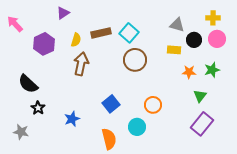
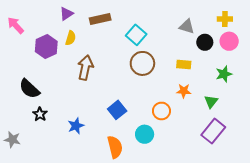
brown rectangle: (101, 33) -> (100, 19), moved
yellow semicircle: (76, 40) -> (71, 38), moved
yellow rectangle: (174, 50) -> (184, 64), moved
orange star: (189, 72) -> (184, 91), moved
gray star: (21, 132) -> (12, 140), moved

